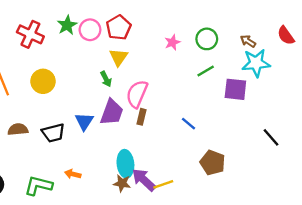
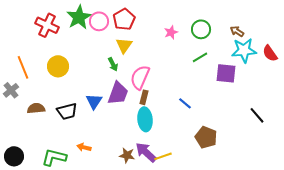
green star: (67, 25) -> (79, 17), size x1.4
red semicircle: (286, 36) -> (270, 53), moved
cyan ellipse: (125, 164) -> (145, 119), moved

